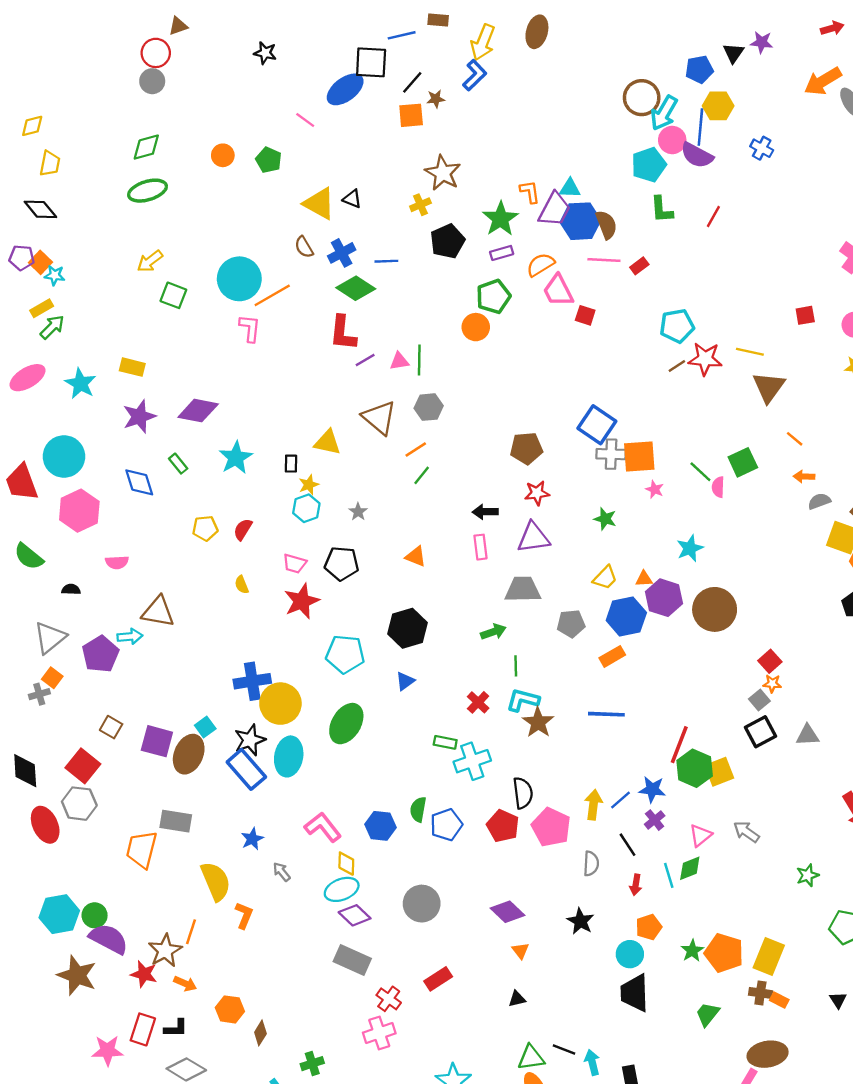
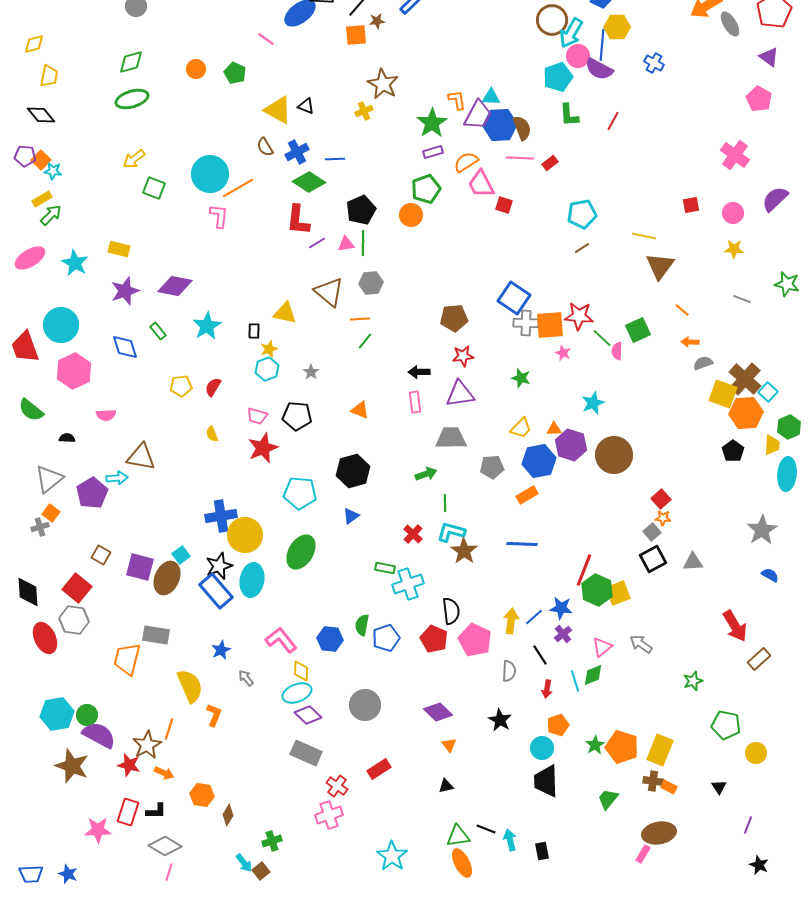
black pentagon: (448, 241) -> (361, 210), moved
red star: (705, 359) -> (579, 316), moved
orange line: (416, 449) -> (360, 319), turned 30

